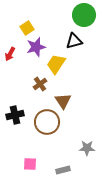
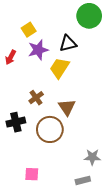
black triangle: (74, 41) -> (68, 43), moved
brown cross: (40, 84) -> (36, 98), moved
gray rectangle: (63, 170) -> (83, 180), moved

